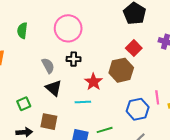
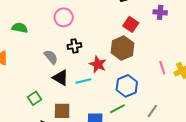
pink circle: (68, 28) -> (64, 17), size x0.7
green semicircle: (22, 30) -> (20, 28), turned 105
cyan line: (83, 102) -> (83, 81), moved
blue hexagon: (138, 109) -> (127, 86), moved

